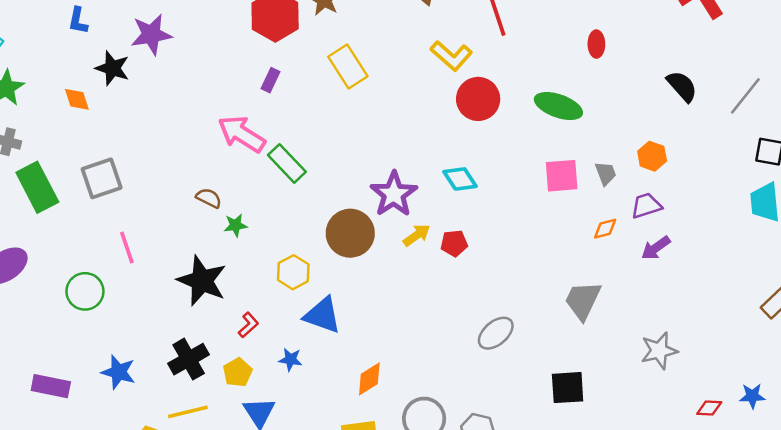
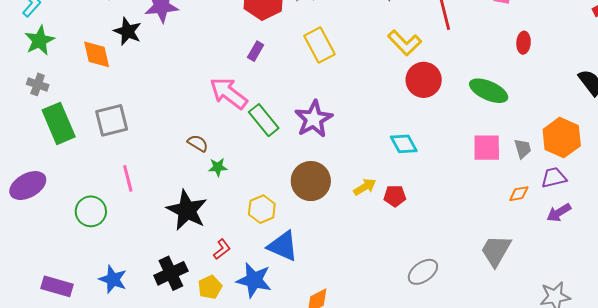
orange diamond: (77, 99) -> (97, 54), size x1.4
orange hexagon: (652, 156) -> (562, 138), size x1.6
purple star: (394, 194) -> (314, 119), moved
blue star: (290, 359) -> (254, 280), size x1.8

